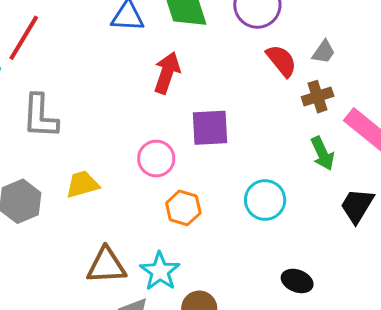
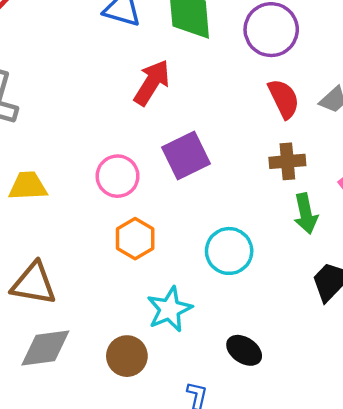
brown cross: (318, 97) -> (287, 161), moved
purple square: (210, 128) -> (186, 155), turned -36
cyan star: (160, 271) -> (170, 309), moved

